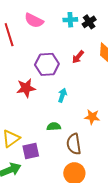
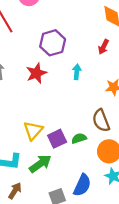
red arrow: (78, 57) -> (103, 47), moved
green semicircle: (54, 127) -> (79, 138), moved

